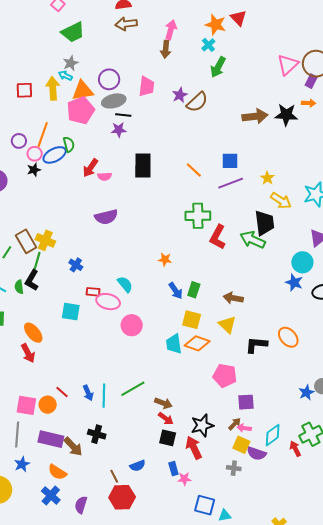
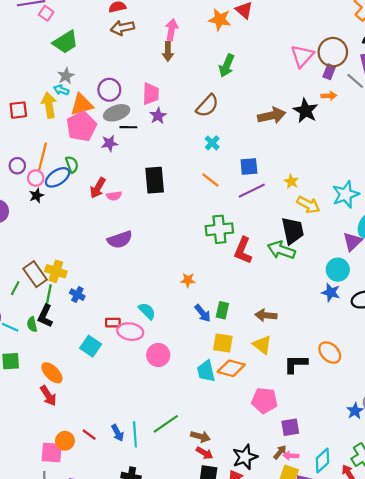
cyan cross: (208, 45) -> (212, 143), moved
purple star: (180, 95) -> (158, 116), moved
black star: (286, 115) -> (306, 111), turned 30
purple star: (119, 130) -> (109, 143), moved
blue cross: (76, 265) -> (77, 295), moved
cyan square: (71, 312) -> (91, 346), turned 30
orange circle: (48, 405) -> (65, 441), moved

